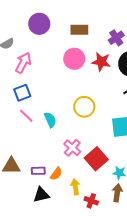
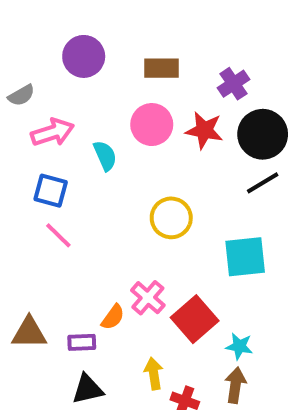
pink arrow: (23, 63) -> (53, 132), turned 45
blue square: (22, 93) -> (51, 191), turned 36
cyan semicircle: (50, 120) -> (105, 156), moved
orange semicircle: (56, 174) -> (113, 317), moved

